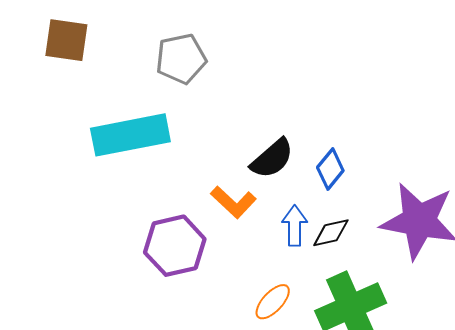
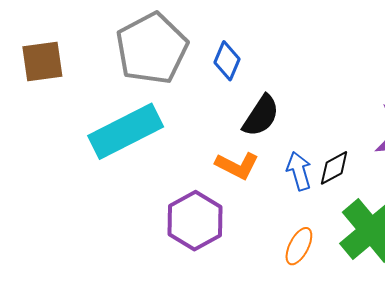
gray pentagon: (181, 59) -> (152, 49), size x1.5
blue diamond: (330, 169) -> (227, 61), moved

